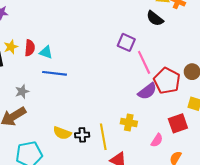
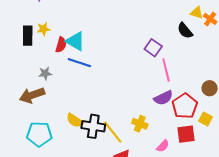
red semicircle: (30, 48) -> (61, 45), moved
cyan triangle: (46, 52) -> (75, 41), size x1.5
red pentagon: (167, 81) -> (185, 106), moved
black cross: (82, 135) -> (93, 126), size x1.6
yellow line: (103, 137) -> (113, 132), turned -40

